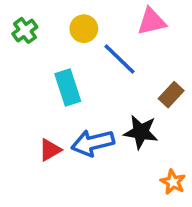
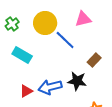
yellow circle: (84, 29) -> (45, 23), size x1.5
cyan rectangle: (68, 87) -> (22, 55), moved, turned -42

